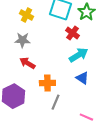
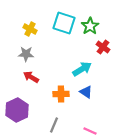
red cross: (72, 33) -> (103, 47), moved
orange cross: (47, 83) -> (61, 94), moved
gray line: (55, 102) -> (54, 125), moved

